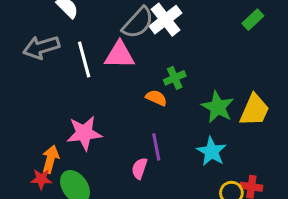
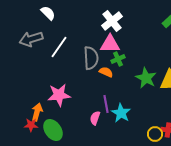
gray semicircle: (138, 23) -> (91, 58), moved, turned -45
pink triangle: (119, 55) -> (110, 44), moved
white line: (84, 60) -> (59, 47), turned 50
cyan star: (211, 152) -> (121, 113), moved

